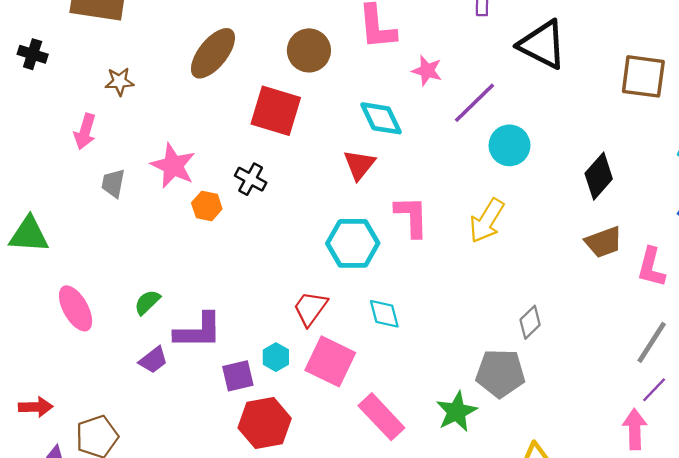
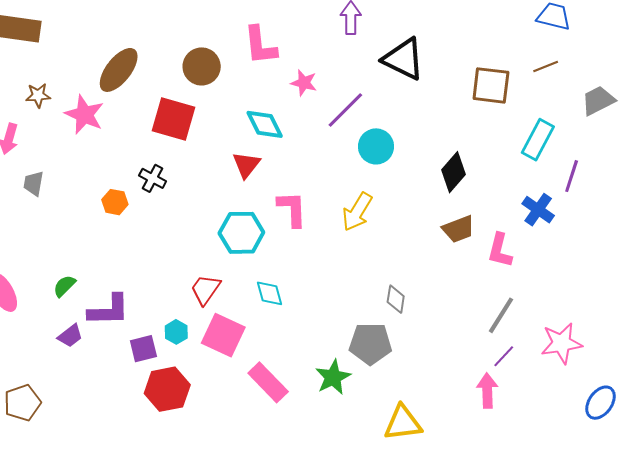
pink star: (173, 166) -> (84, 115), moved
gray diamond: (530, 322) -> (396, 299), turned -36

